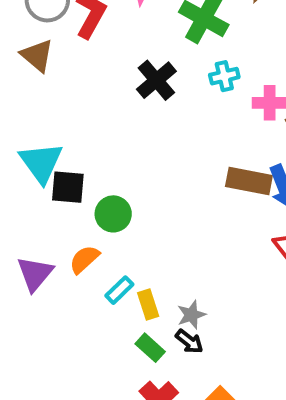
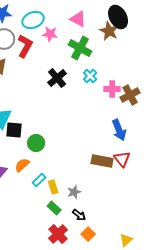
cyan cross: (224, 76) -> (90, 76), turned -32
brown rectangle: (249, 181) -> (102, 161), moved
black arrow: (189, 342) -> (79, 215), moved

